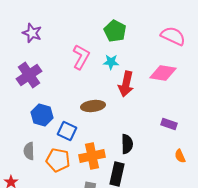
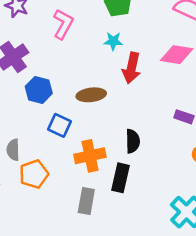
pink L-shape: (81, 57) -> (63, 24), moved
blue hexagon: (42, 115) -> (39, 90), moved
orange pentagon: (58, 160) -> (34, 174), moved, turned -30

